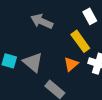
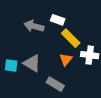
white rectangle: (90, 16) -> (58, 20), moved, turned -32

